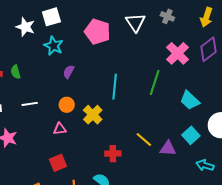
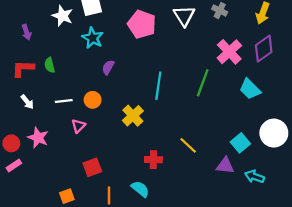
cyan trapezoid: (190, 100) -> (250, 89), moved
orange circle: (67, 105) -> (93, 100), moved
pink triangle: (60, 129) -> (78, 126), moved, turned -40
purple triangle: (168, 148) -> (225, 166), moved

